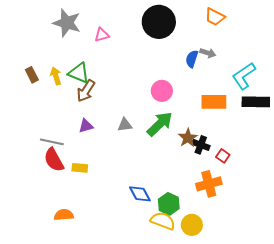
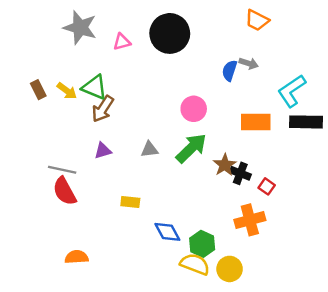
black circle: (159, 22) -> (170, 33), moved
yellow arrow: (56, 76) -> (67, 91), turned 144
yellow rectangle: (80, 168) -> (130, 202), moved

